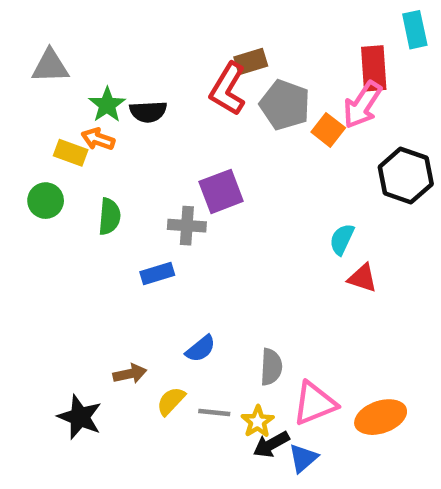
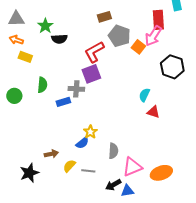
red L-shape: (228, 89) -> (94, 52), moved, turned 30
green star: (107, 105) -> (45, 26), moved
orange arrow: (98, 139) -> (16, 40), moved
green circle: (46, 201) -> (14, 96), moved
blue rectangle: (157, 273) -> (63, 102), moved
black star: (80, 417) -> (29, 173), turned 30
yellow star: (258, 422) -> (90, 132), moved
blue triangle: (303, 458) -> (127, 191), turned 32

